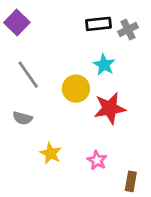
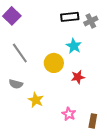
red star: (110, 108) -> (78, 77), size x0.6
yellow star: (51, 153) -> (36, 100), moved
brown rectangle: (131, 181) -> (93, 121), moved

